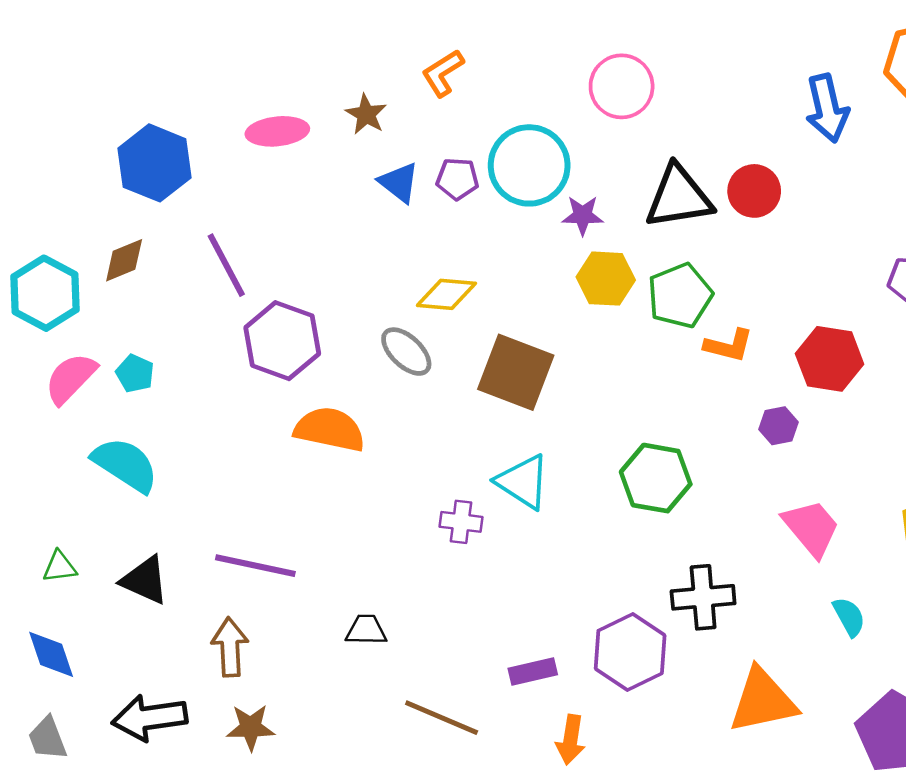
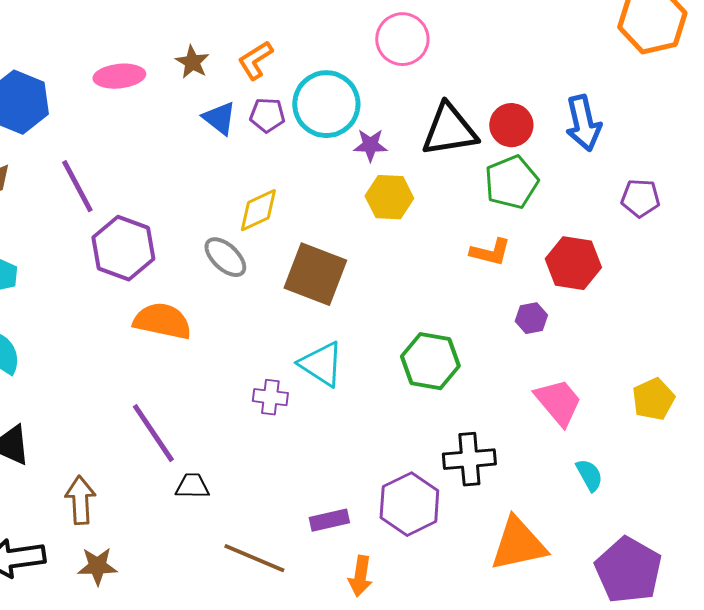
orange L-shape: (443, 73) -> (255, 60), moved
blue arrow: (827, 108) -> (583, 123), moved
yellow diamond: (446, 294) -> (258, 210), turned -30
green pentagon: (680, 296) -> (511, 182), moved
purple line: (255, 566) -> (153, 433), moved, turned 44

